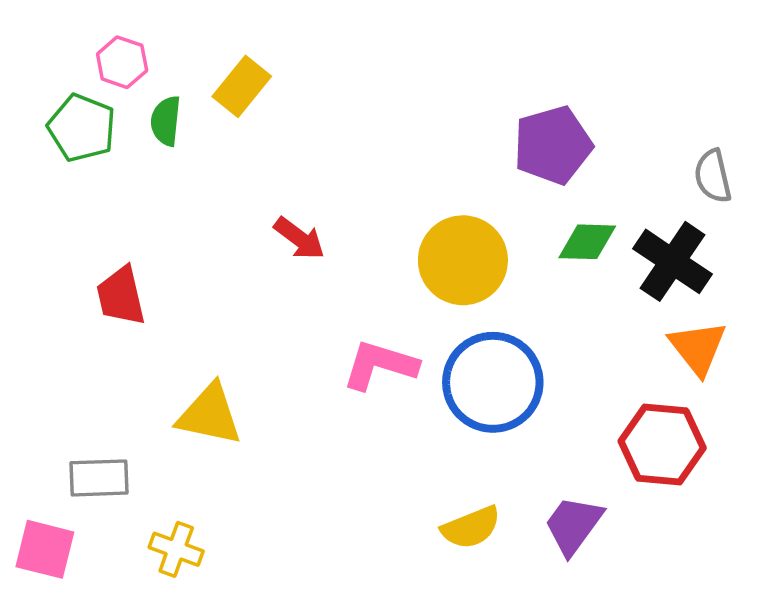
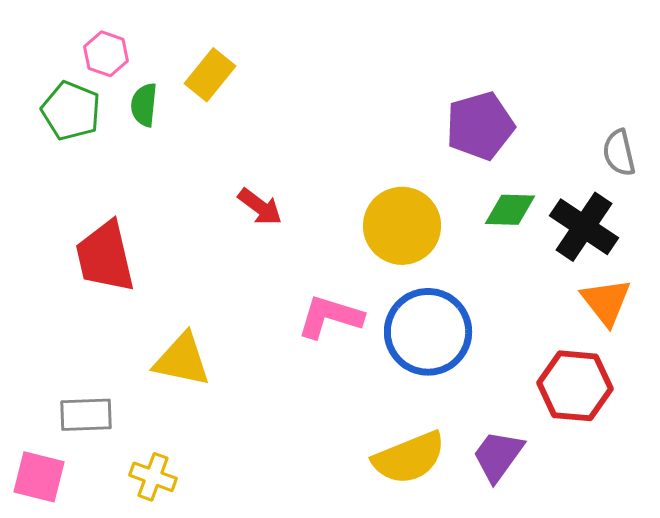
red trapezoid: (121, 296) -> (105, 257), size x1.4
yellow semicircle: (471, 527) -> (409, 458), size x1.4

